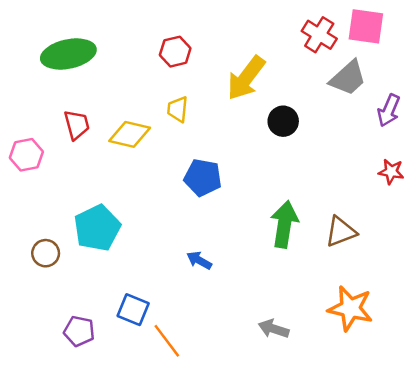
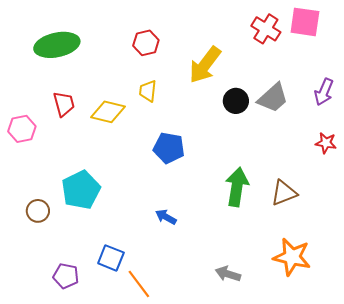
gray trapezoid: (348, 78) -> (273, 98), moved

